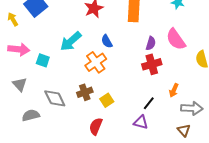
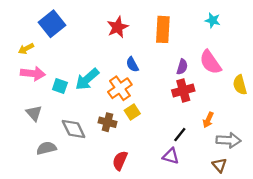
yellow arrow: (13, 19) -> (26, 49), moved, turned -88
cyan arrow: (71, 41) -> (87, 79), moved
brown cross: (85, 92) -> (107, 122), turned 35
yellow square: (107, 100) -> (132, 112), moved

